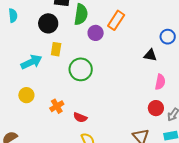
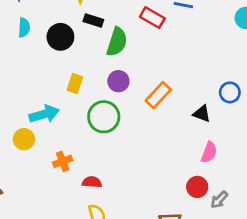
orange rectangle: (116, 20) -> (158, 95), moved
black circle: (48, 23) -> (60, 37), moved
purple circle: (96, 33) -> (118, 81), moved
cyan arrow: (31, 62) -> (44, 114), moved
red semicircle: (80, 117) -> (92, 182), turned 152

